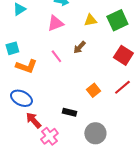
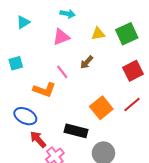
red square: (123, 55) -> (133, 71), turned 30
orange L-shape: (26, 66) -> (44, 90), moved
orange square: (93, 90) -> (101, 108), size x1.5
black rectangle: (69, 112) -> (76, 131), size x1.5

